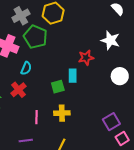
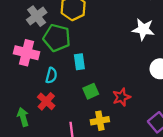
red star: (86, 58) -> (121, 97), moved
cyan rectangle: (73, 76) -> (79, 62), moved

